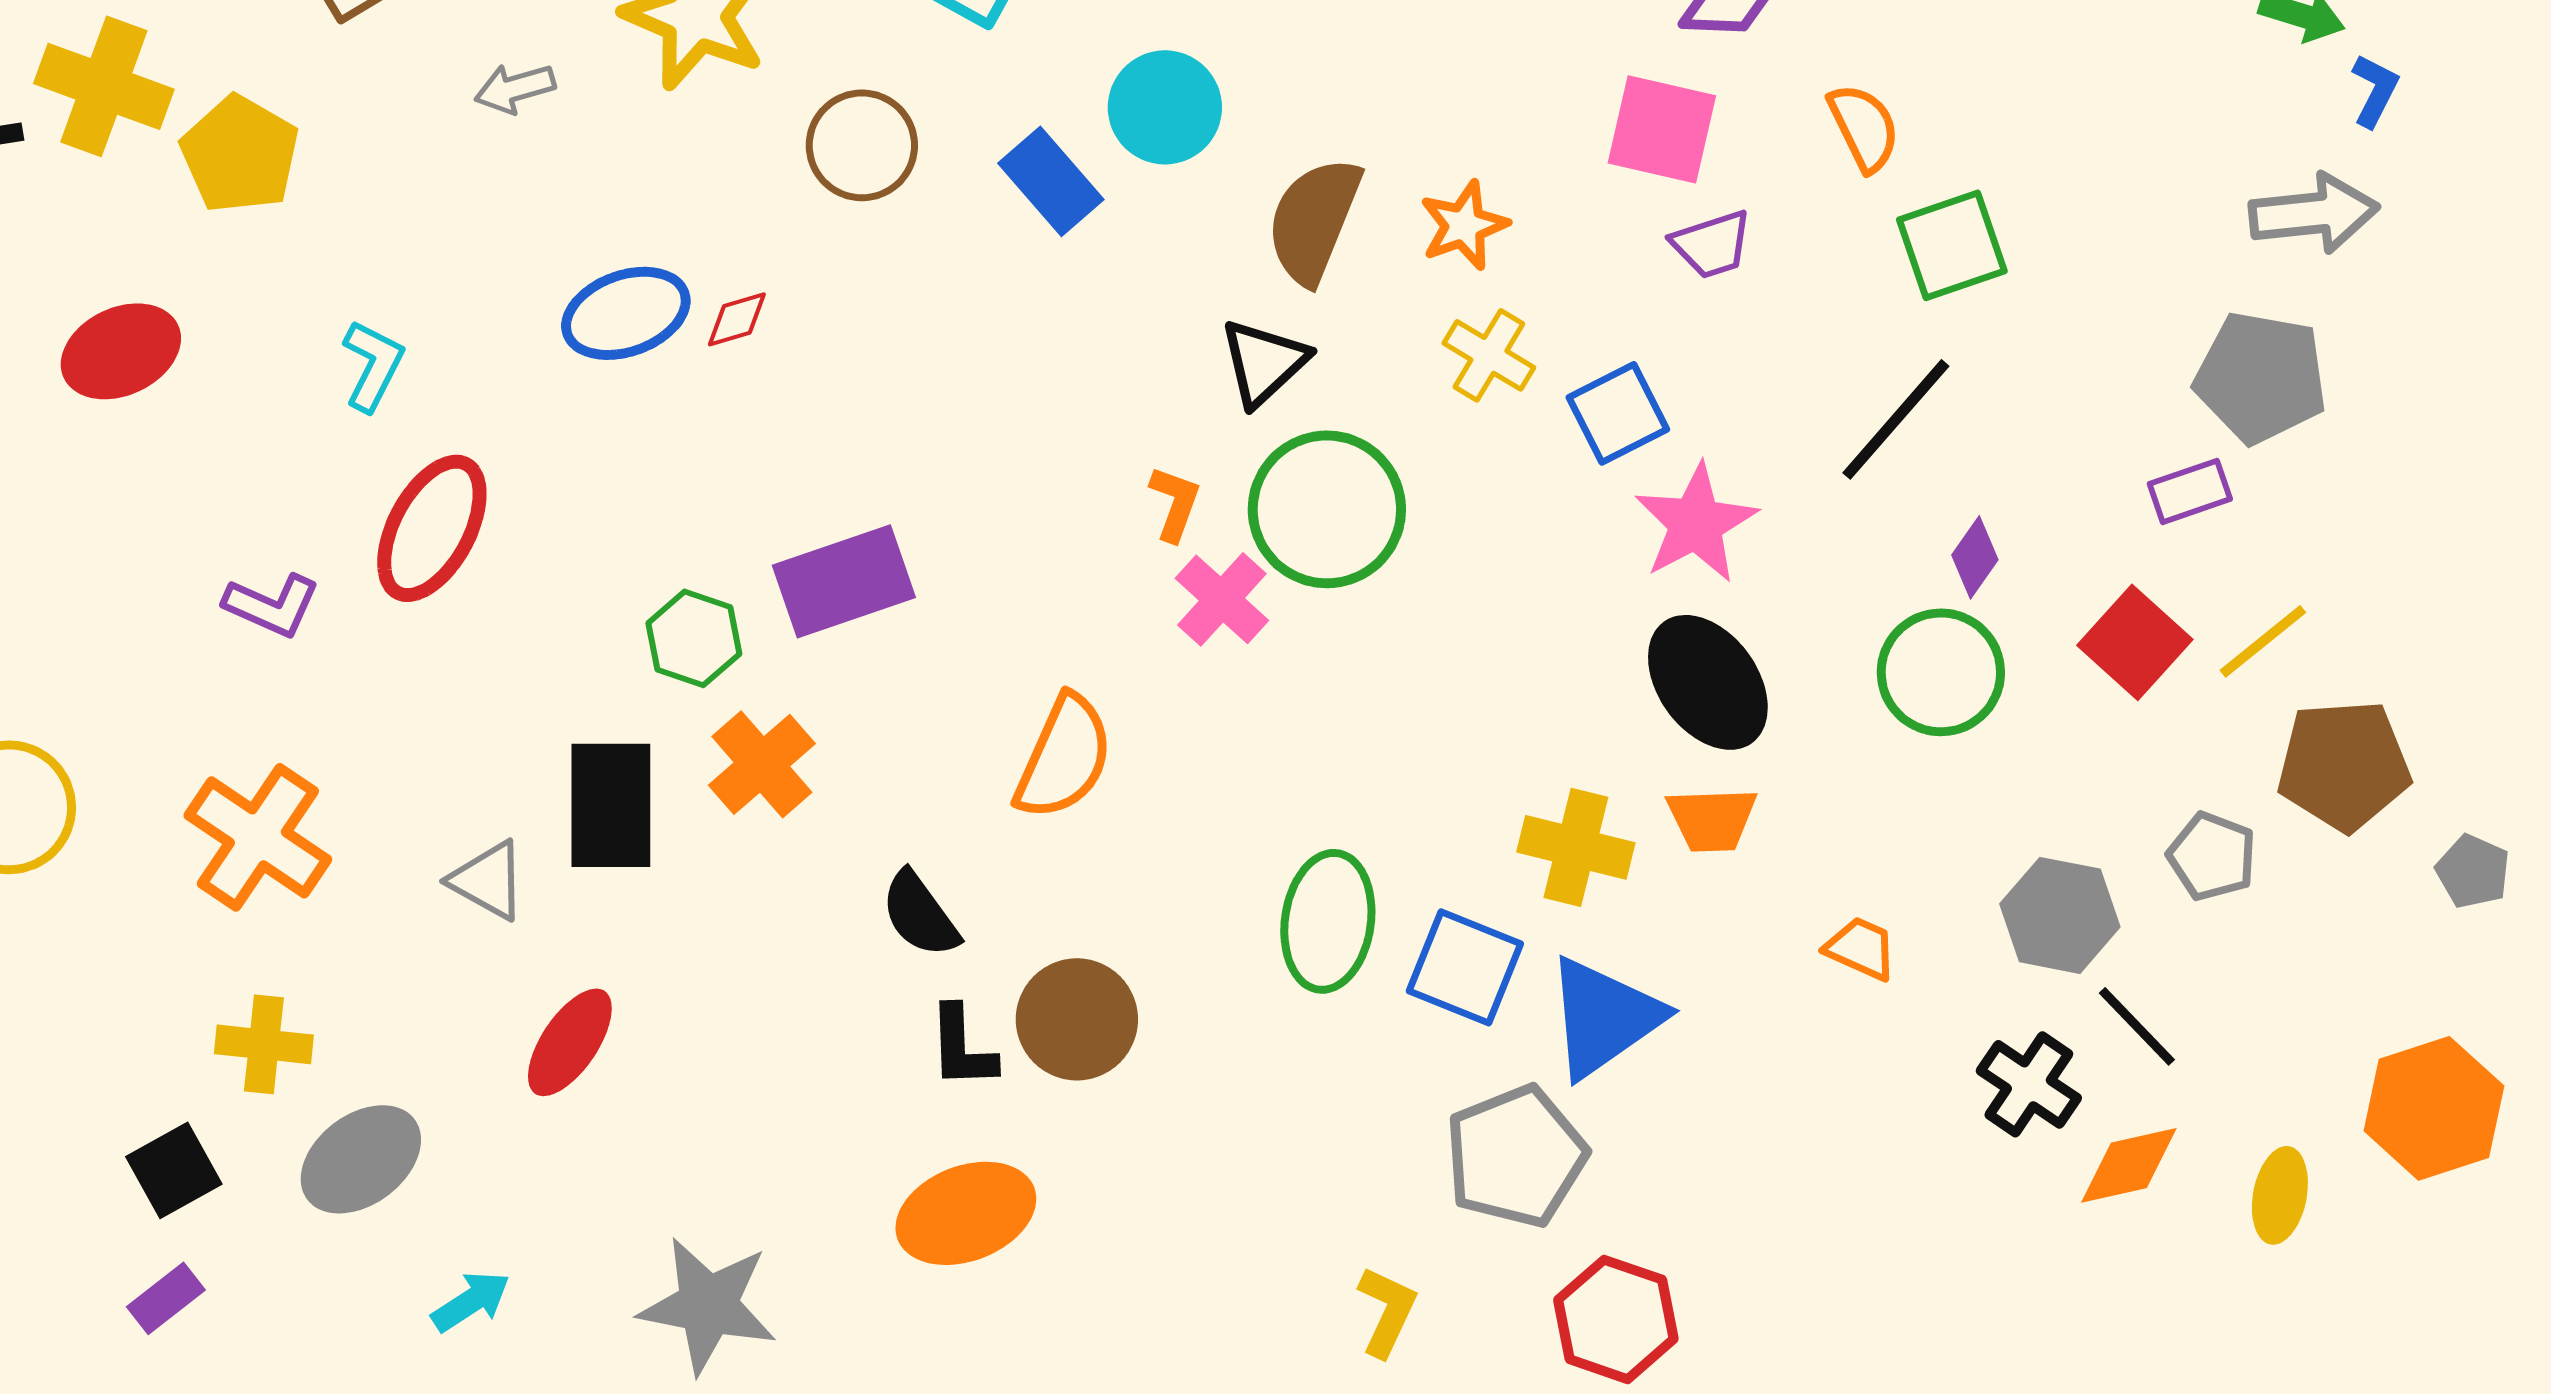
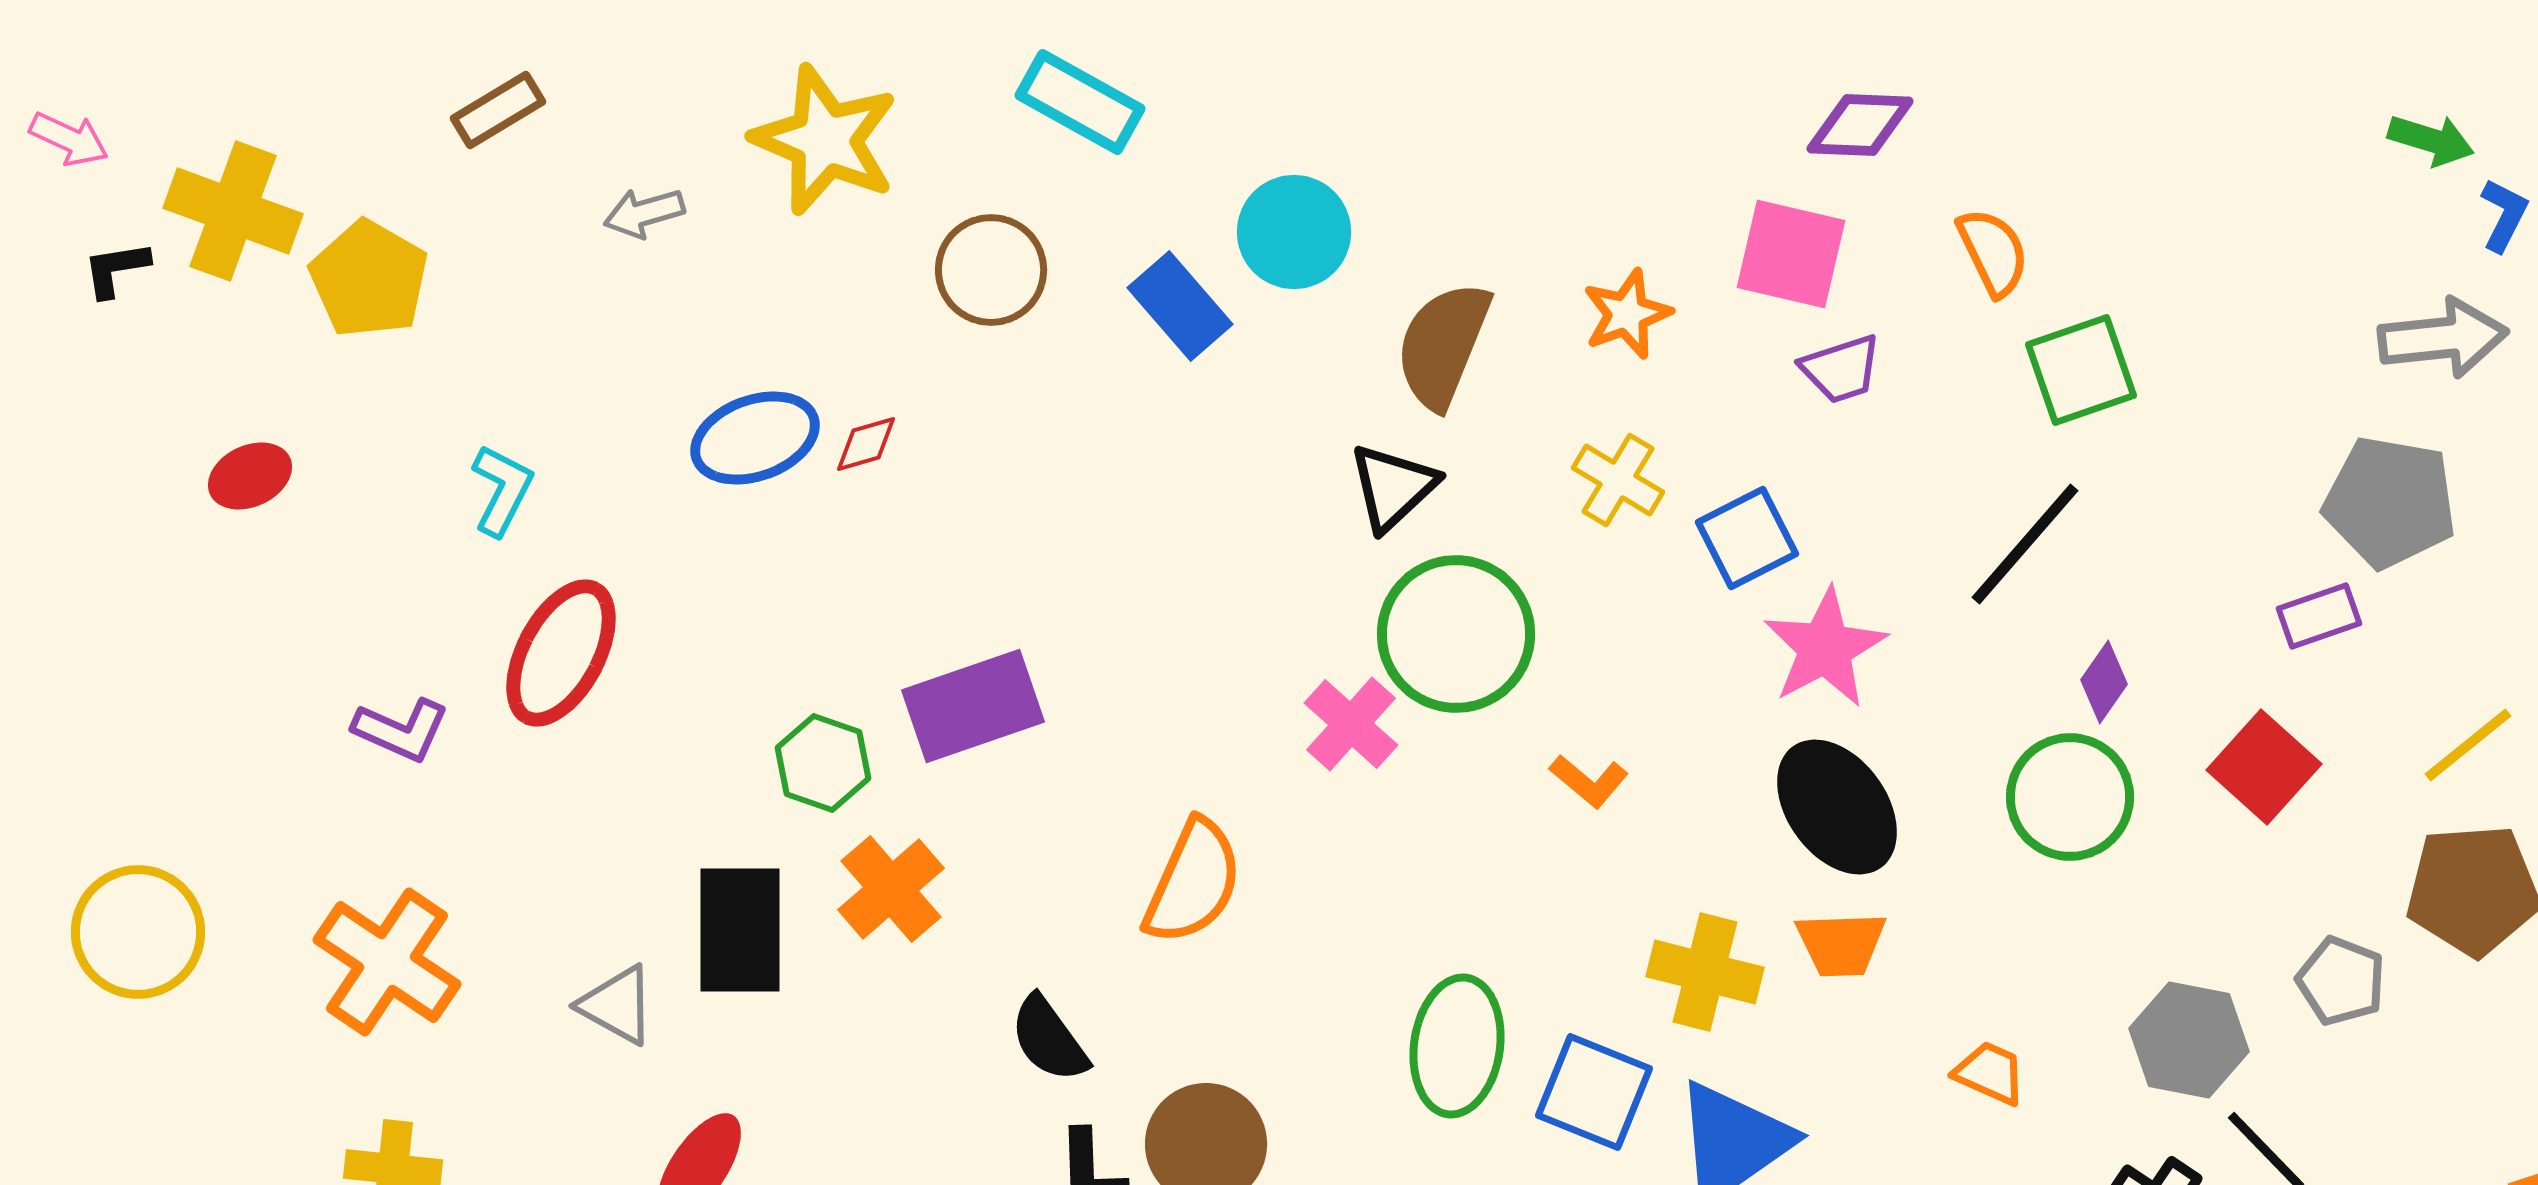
orange star: (1464, 225) -> (1627, 314), moved
red ellipse: (121, 351) -> (250, 476), size x0.7
orange L-shape: (1175, 503) -> (1589, 781), moved, turned 110
yellow line: (2263, 641) -> (2468, 745), moved

